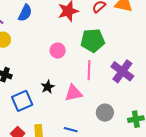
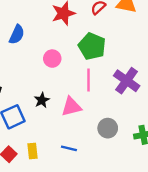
blue semicircle: (25, 13) -> (17, 35), moved
green pentagon: (93, 40) -> (92, 46), turned 30

